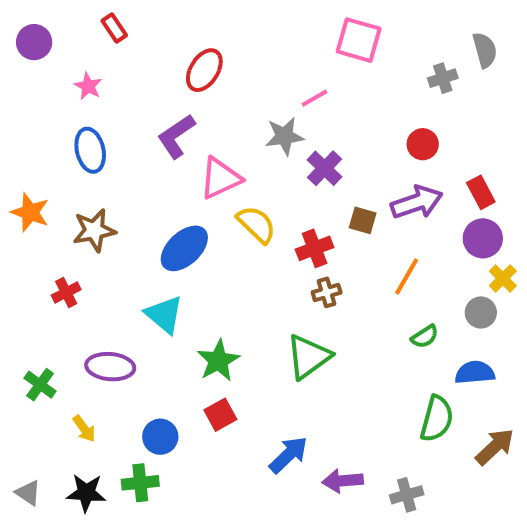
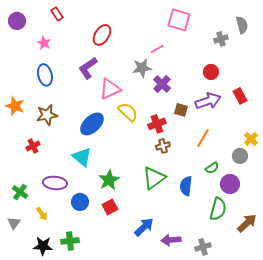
purple circle: (483, 238) -> (230, 184), moved
blue semicircle: (475, 373) -> (186, 186), moved, turned -78
blue circle: (160, 437) -> (80, 202), moved
gray triangle: (28, 493) -> (14, 223), moved, turned 32

